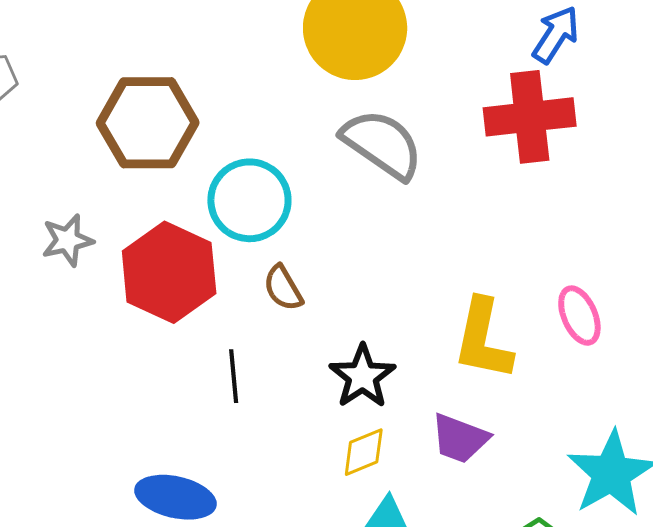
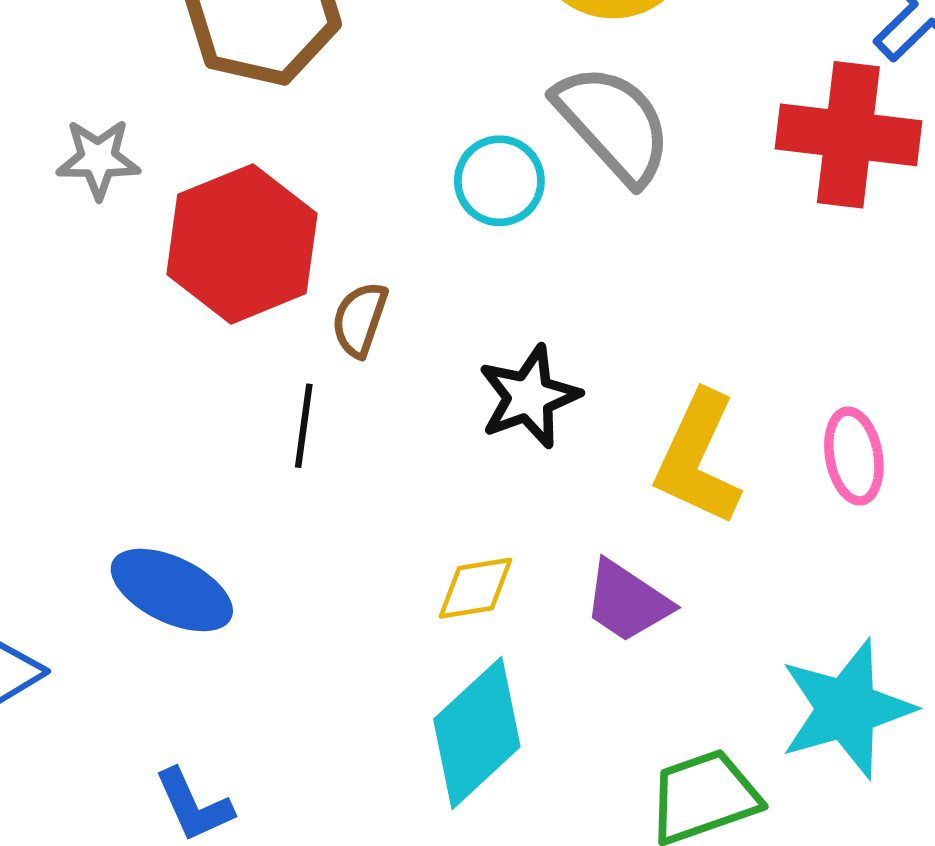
cyan circle: (249, 200) -> (499, 181), moved, size x0.7
brown semicircle: (283, 288) -> (360, 319), moved, turned 36
black star: (362, 376) -> (529, 397), moved

